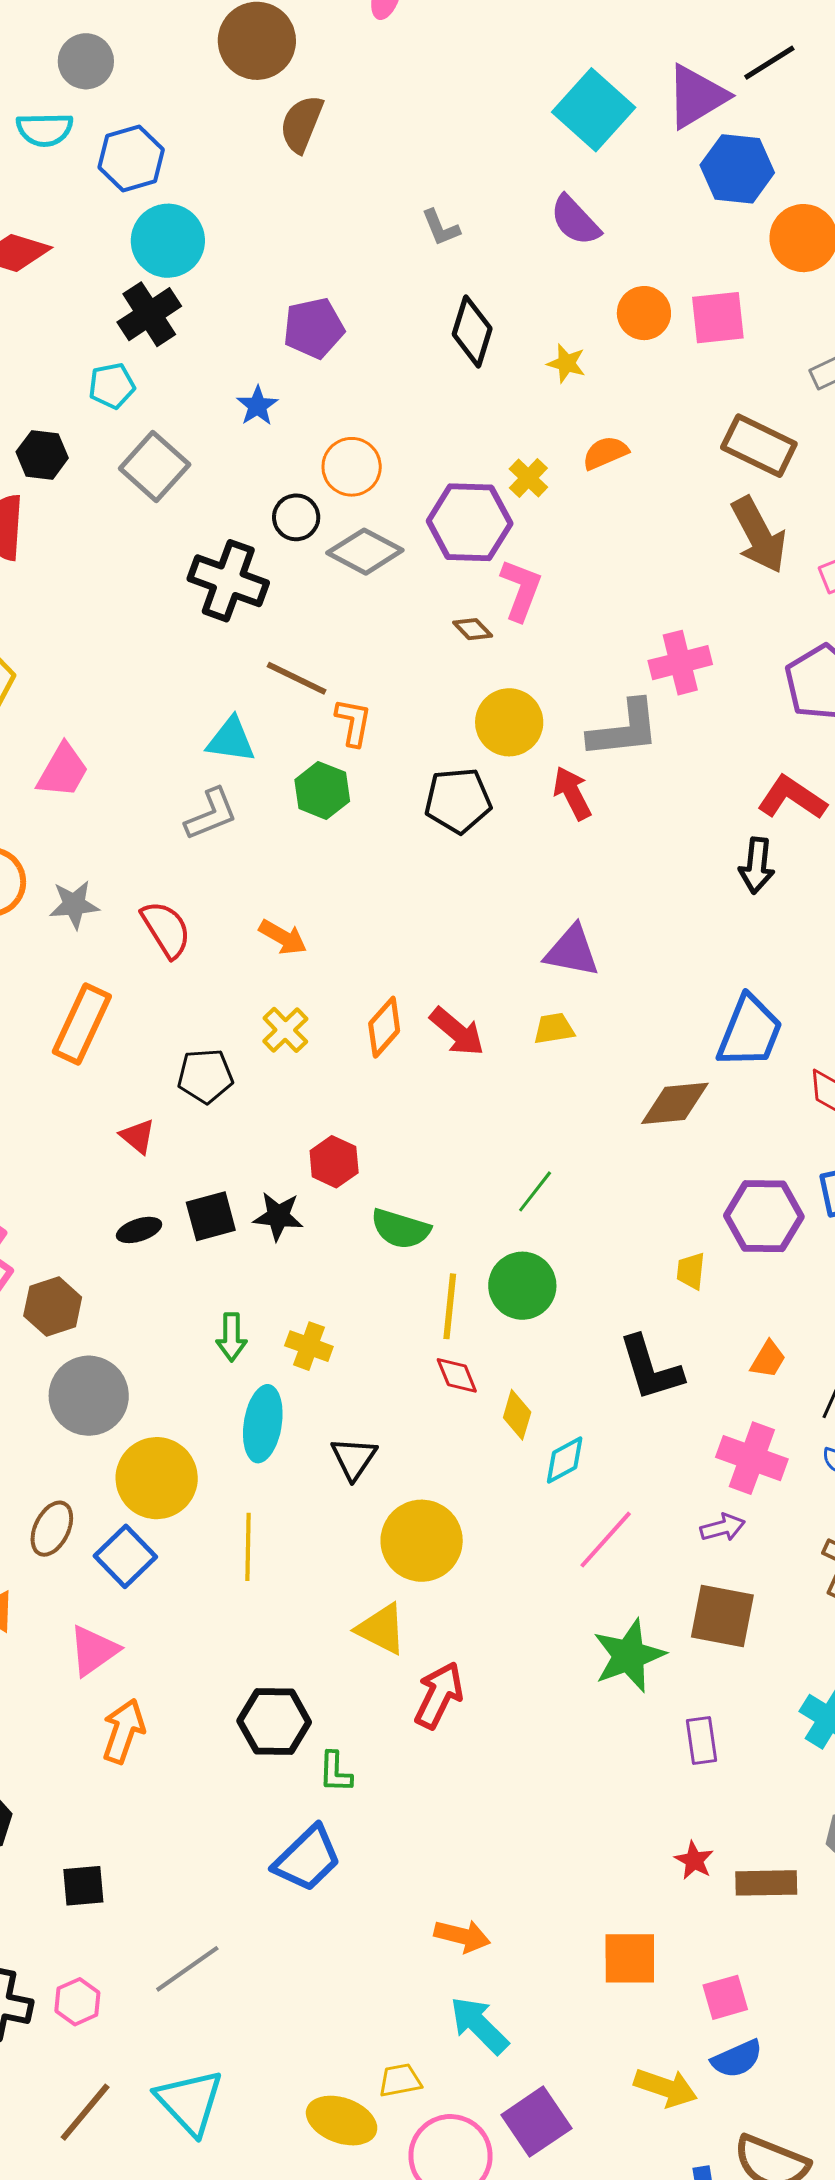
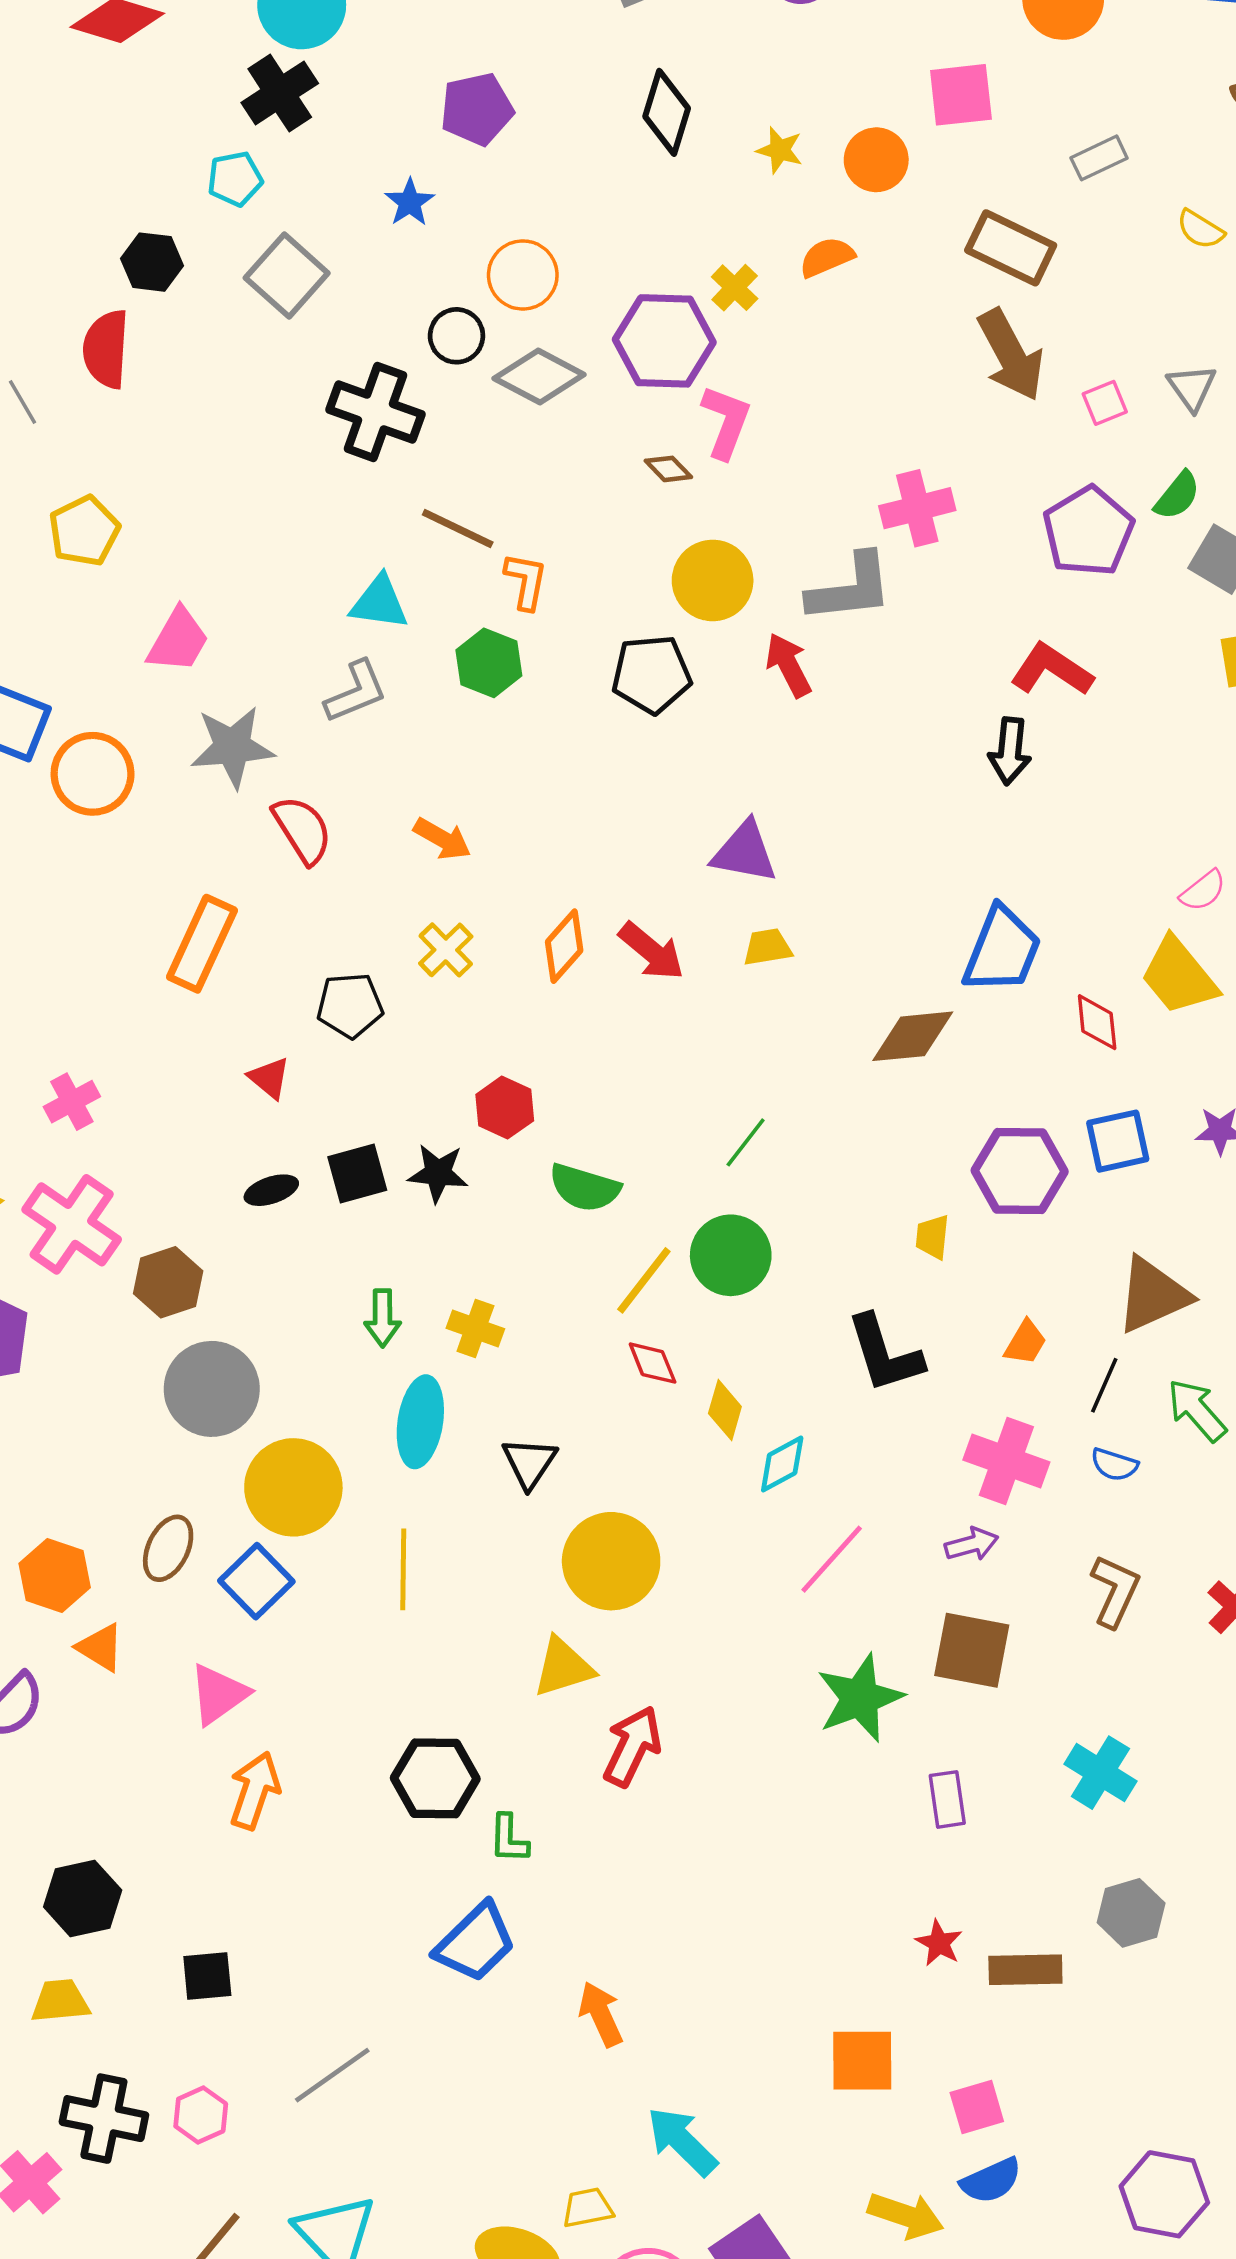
orange circle: (644, 313) -> (876, 160), moved
gray star: (74, 905) -> (232, 747), moved, size x1.4
purple triangle: (572, 951) -> (744, 852), moved
yellow line: (450, 1306) -> (644, 1280), turned 32
yellow triangle: (381, 1629) -> (563, 1667), turned -44
orange arrow: (462, 1936) -> (601, 2014), moved, turned -128

